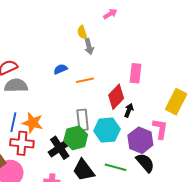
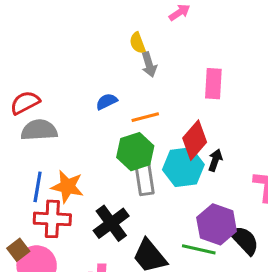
pink rectangle: (135, 73) -> (213, 84), moved
cyan hexagon: (107, 130) -> (183, 167), moved
green hexagon: (76, 138) -> (135, 152), moved
purple hexagon: (140, 140) -> (217, 224), moved

